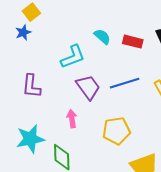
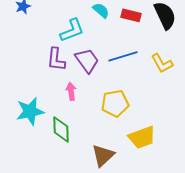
purple L-shape: (31, 86) -> (56, 59), moved

